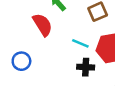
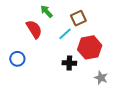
cyan line: (80, 43) -> (65, 34), moved, turned -64

